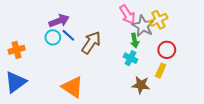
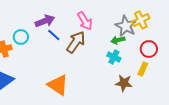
pink arrow: (127, 15) -> (85, 21), moved
cyan circle: (53, 37) -> (21, 37), moved
green arrow: (135, 41) -> (118, 40), turned 88

